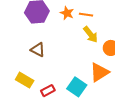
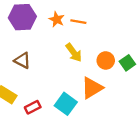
yellow arrow: (90, 34) -> (74, 52), moved

